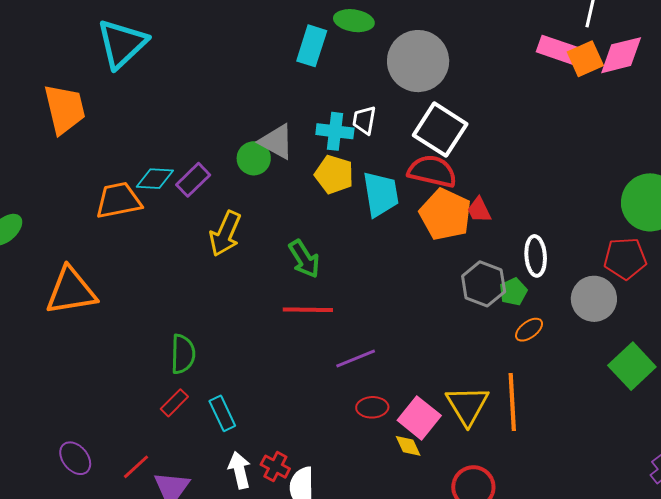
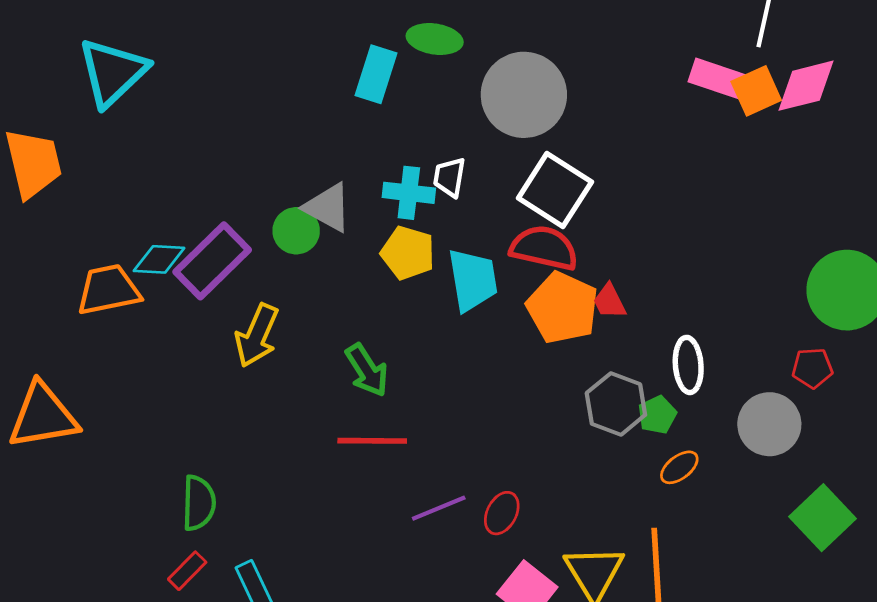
purple rectangle: (193, 180) -> (212, 261), size x1.6
red pentagon: (625, 258) -> (812, 368), size x0.7
red ellipse: (372, 407) -> (502, 513), moved, turned -60

